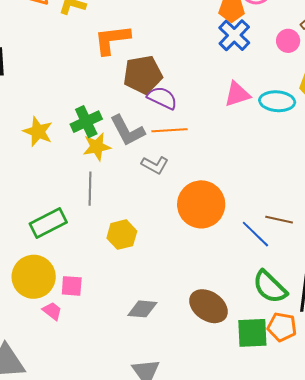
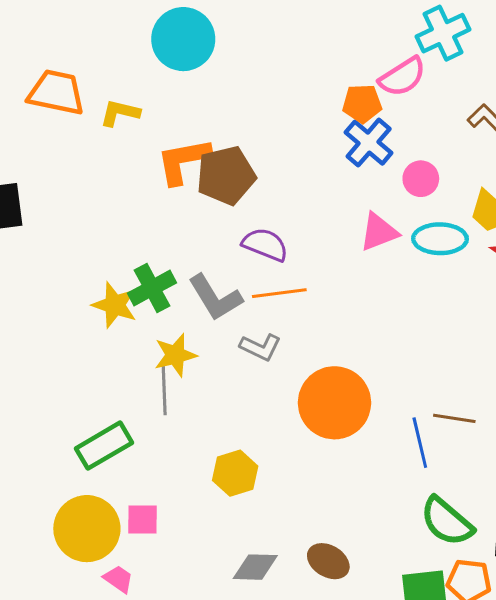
pink circle: (288, 41) -> (421, 179), moved
brown pentagon: (143, 75) -> (226, 175), moved
yellow star: (38, 132) -> (115, 305), moved
yellow star: (97, 147) -> (175, 355), moved
blue line: (255, 234) -> (420, 443), turned 36
yellow hexagon: (122, 235) -> (235, 473), moved
pink square: (72, 286) -> (142, 519), moved
brown ellipse: (208, 306) -> (328, 561), moved, size x0.7

